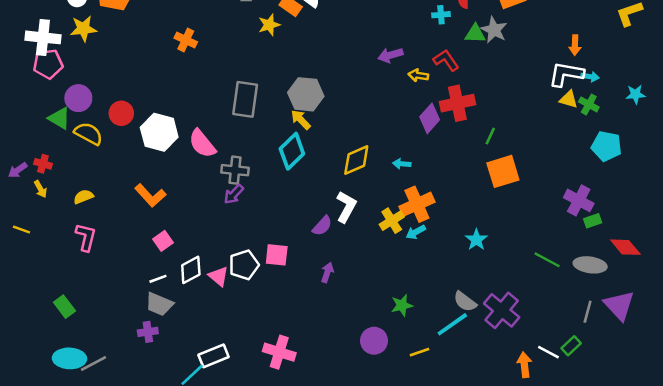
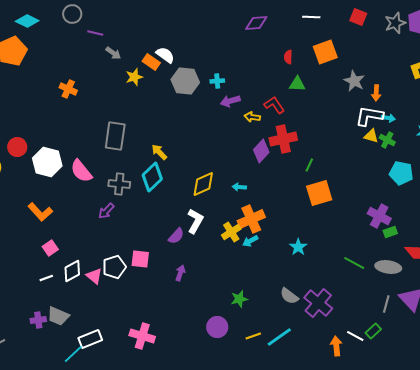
cyan cross: (441, 15) -> (217, 81), moved
gray star: (494, 30) -> (354, 81), moved
gray hexagon: (306, 94) -> (185, 81), moved
gray cross: (235, 170) -> (119, 184), moved
gray trapezoid: (159, 304) -> (58, 316), moved
cyan line: (452, 324) -> (279, 337), moved

